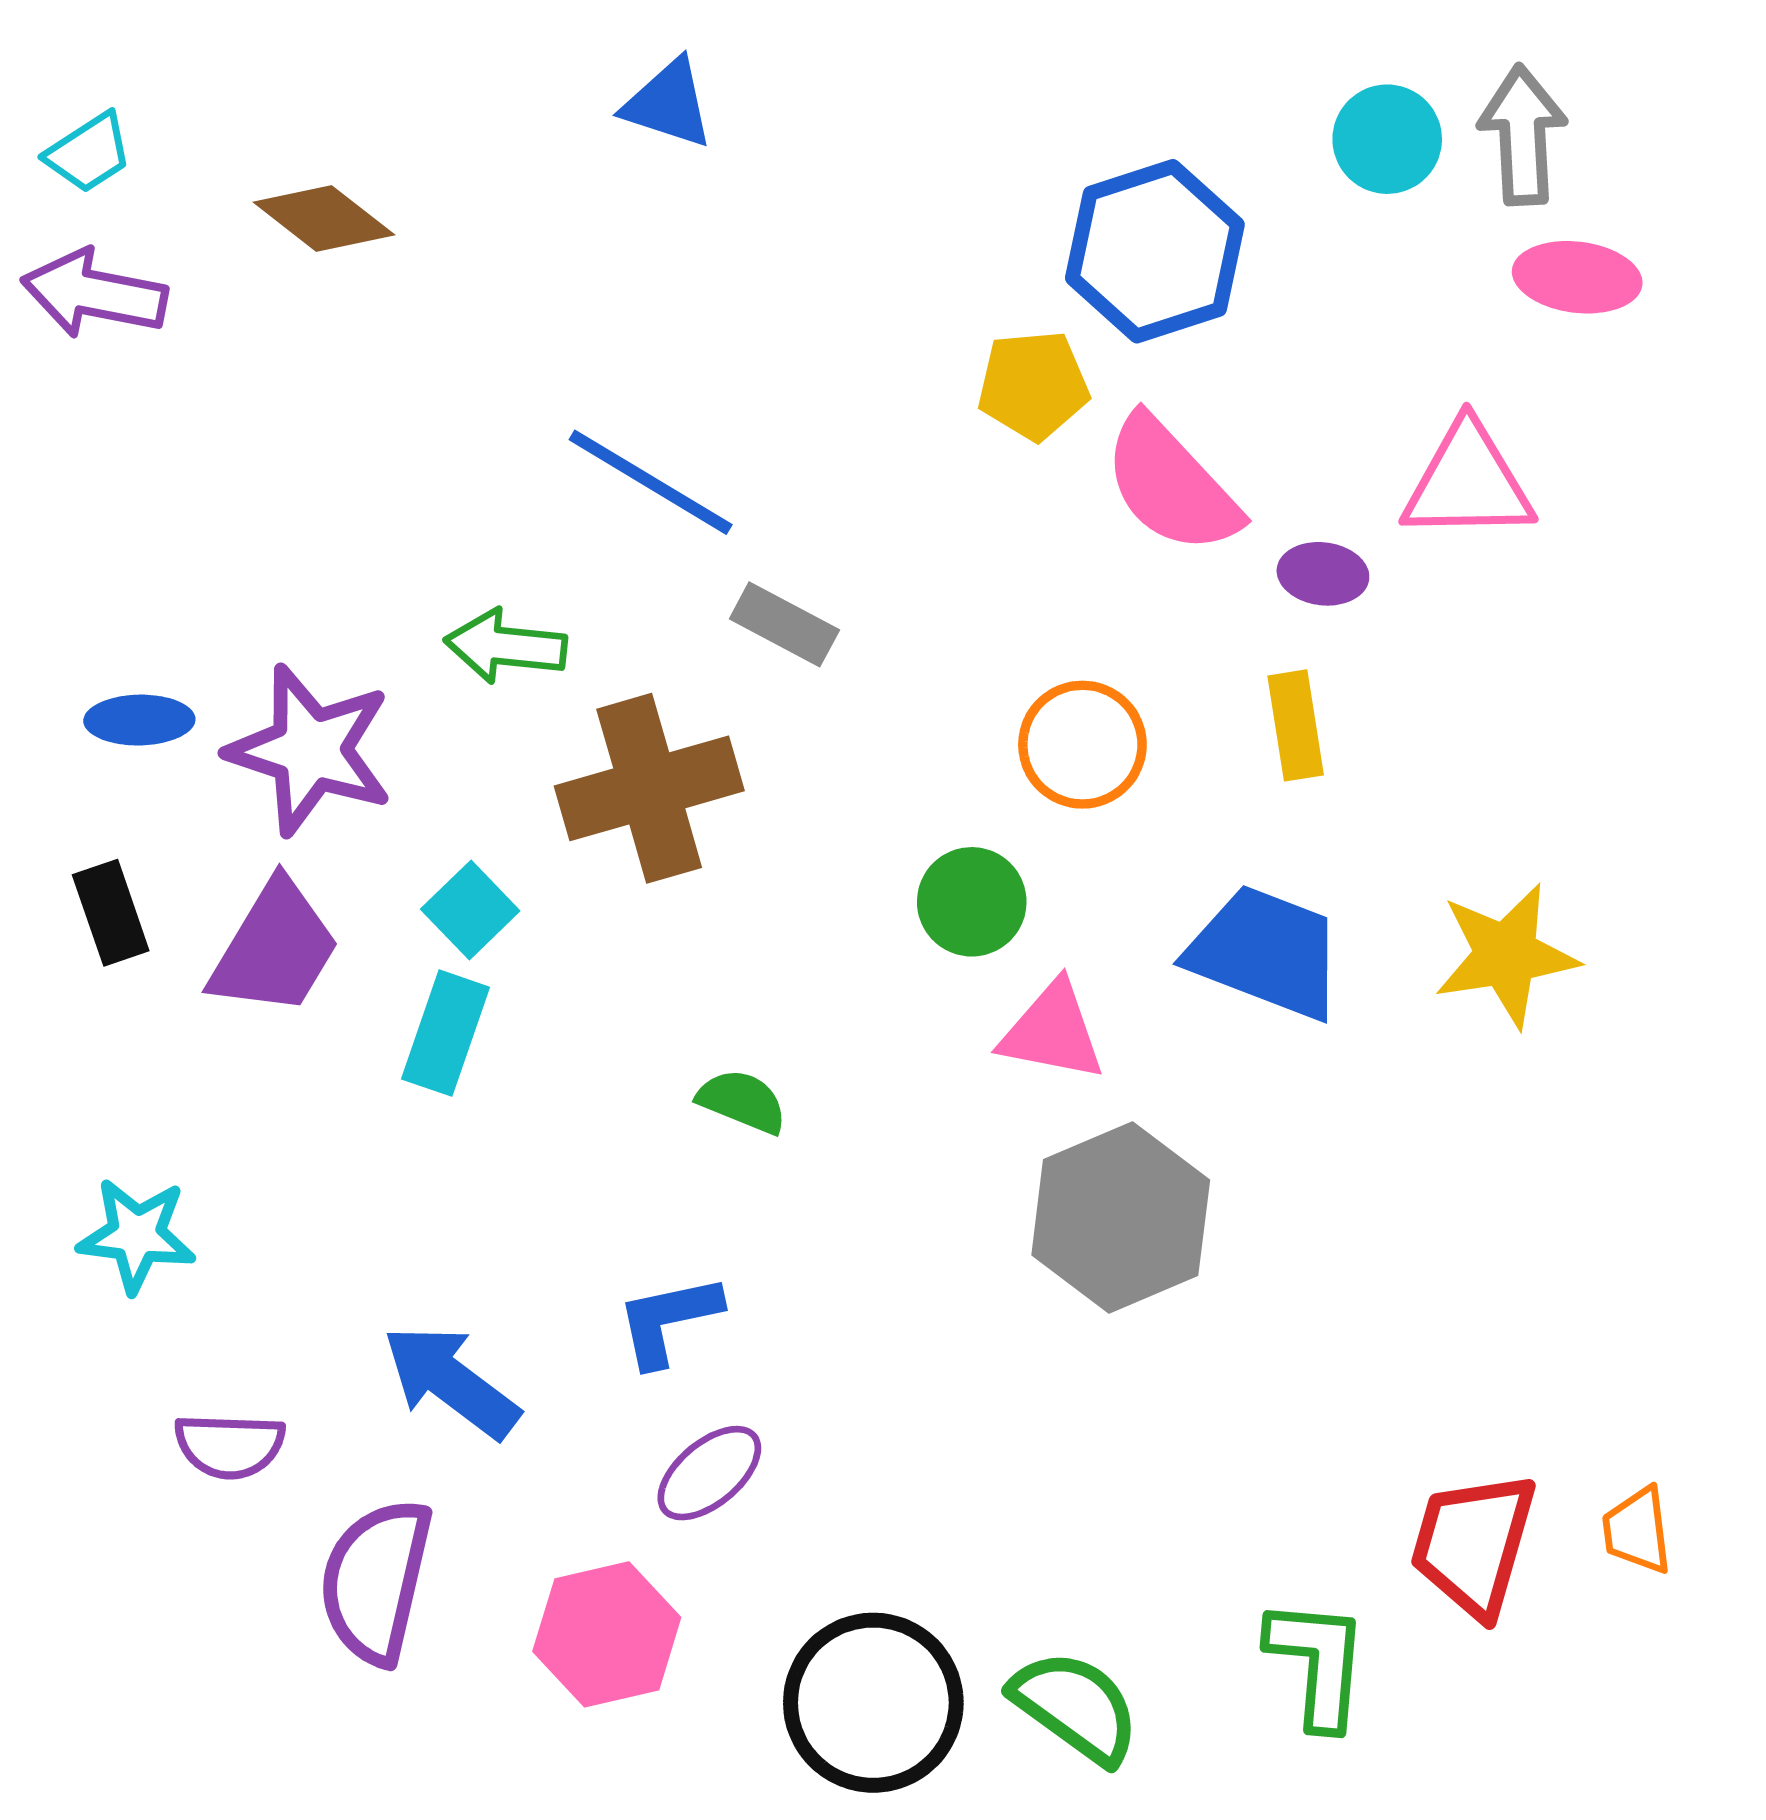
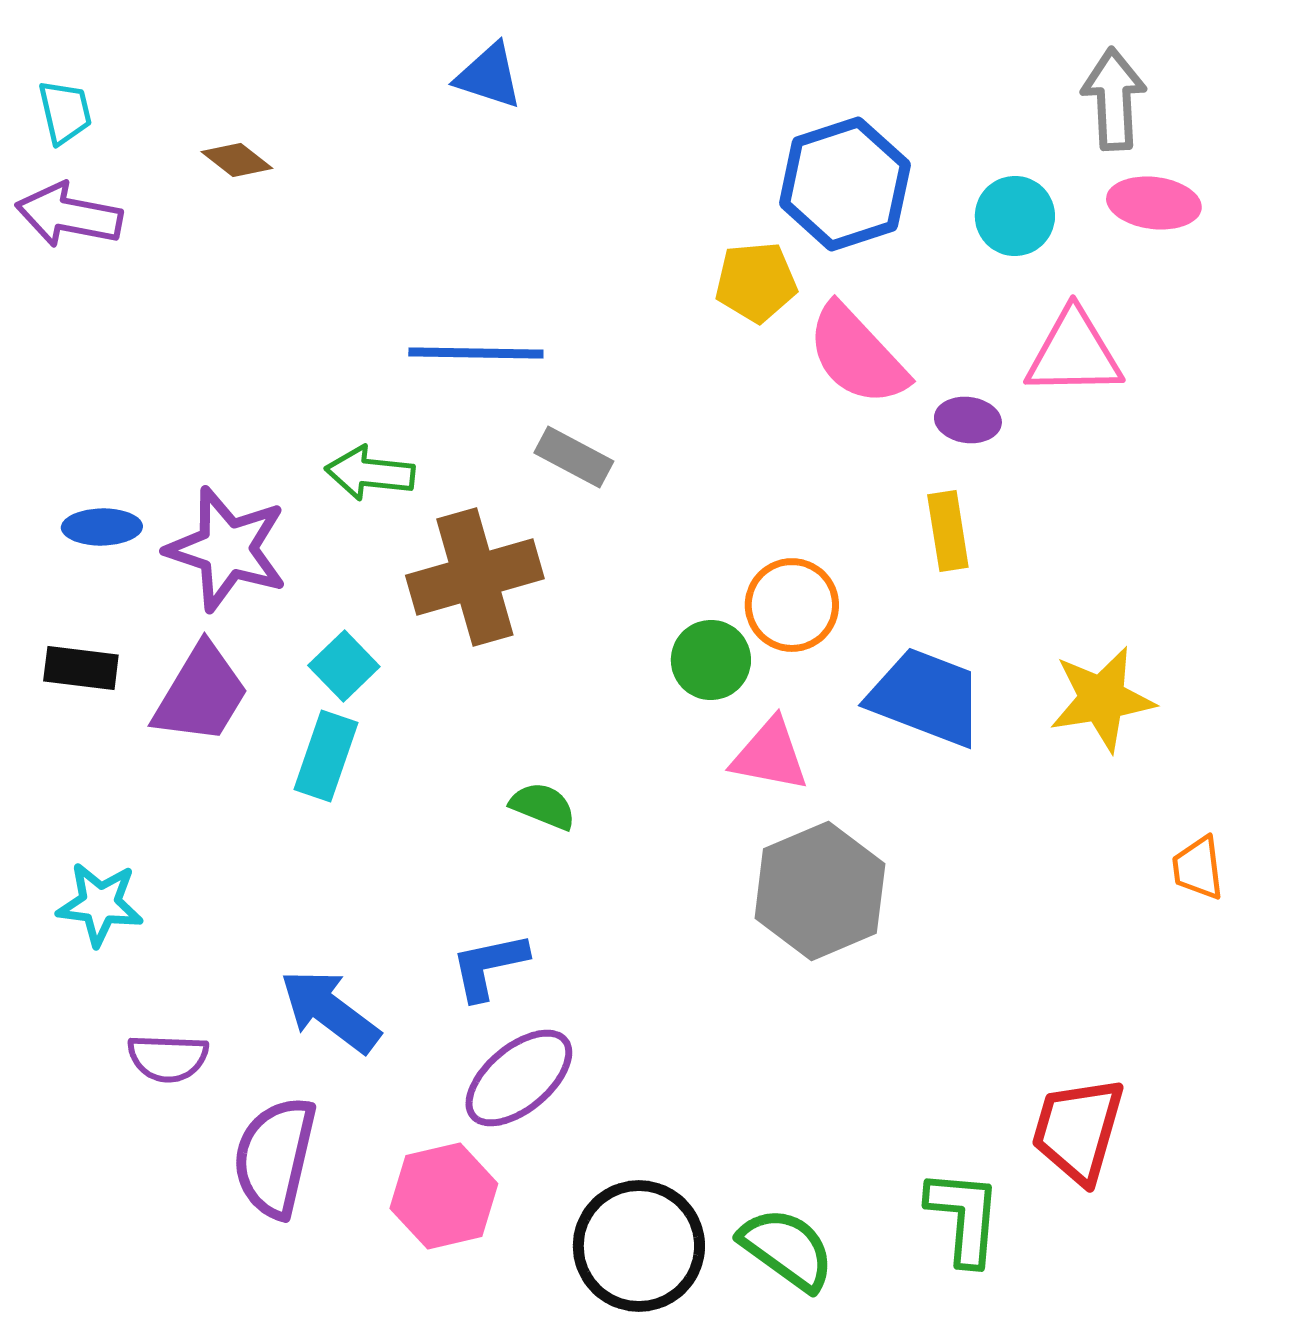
cyan circle: (1387, 139) -> (1015, 216), moved
cyan trapezoid: (89, 153) -> (65, 112), turned -70
brown diamond: (324, 218) -> (237, 160), size x0.7
blue line: (651, 482) -> (476, 353), turned -30
orange circle: (1082, 745) -> (792, 605), moved
black rectangle: (111, 913) -> (81, 668), turned -64
purple ellipse: (709, 1473) -> (519, 1078), size x1.4
orange trapezoid: (1637, 1530) -> (1198, 868), moved

